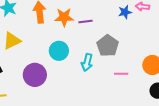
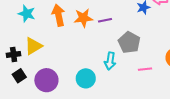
cyan circle: (59, 51) -> (86, 78), moved
purple circle: (35, 75) -> (46, 80), moved

